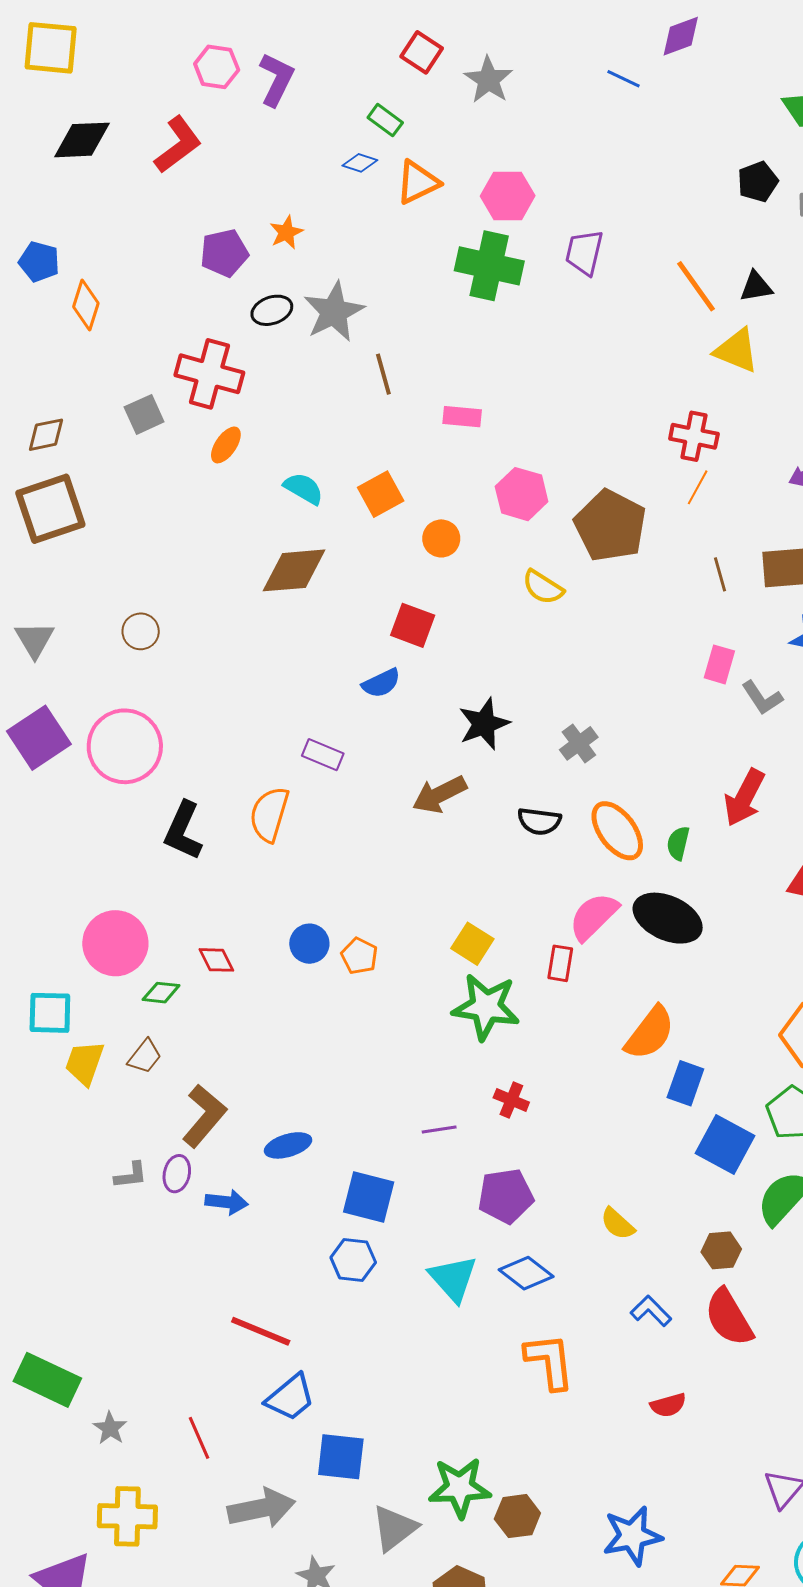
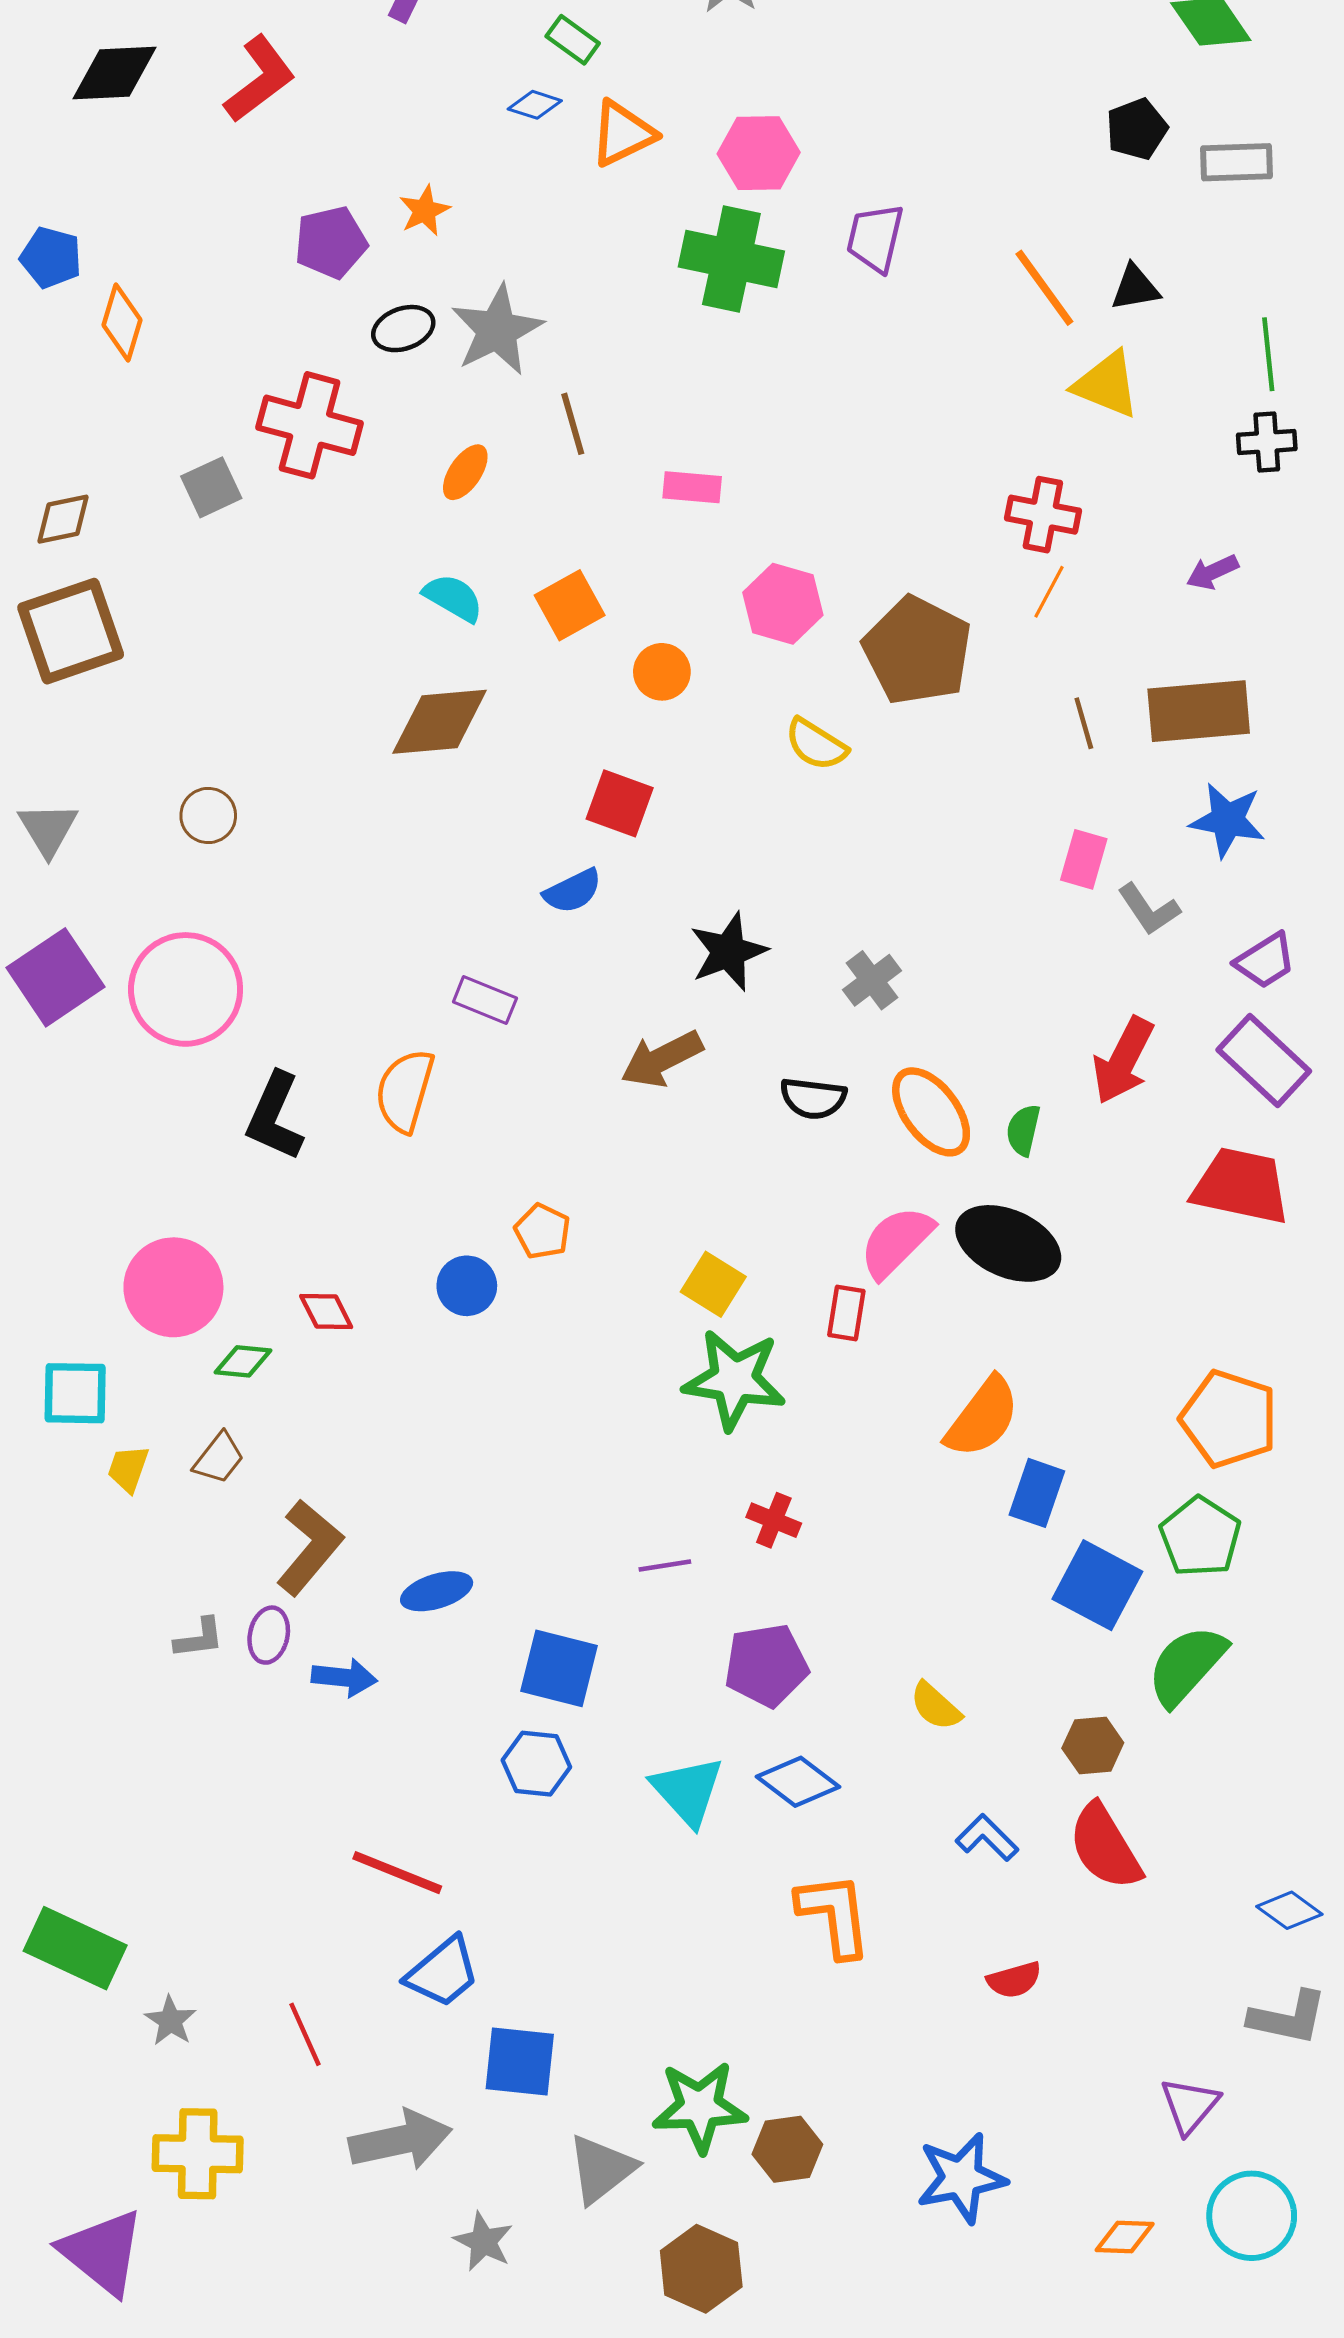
orange ellipse: (226, 445) -> (465, 472), moved
orange pentagon: (359, 956) -> (542, 1231), moved
yellow trapezoid: (85, 1063) -> (128, 1469), size x0.7

